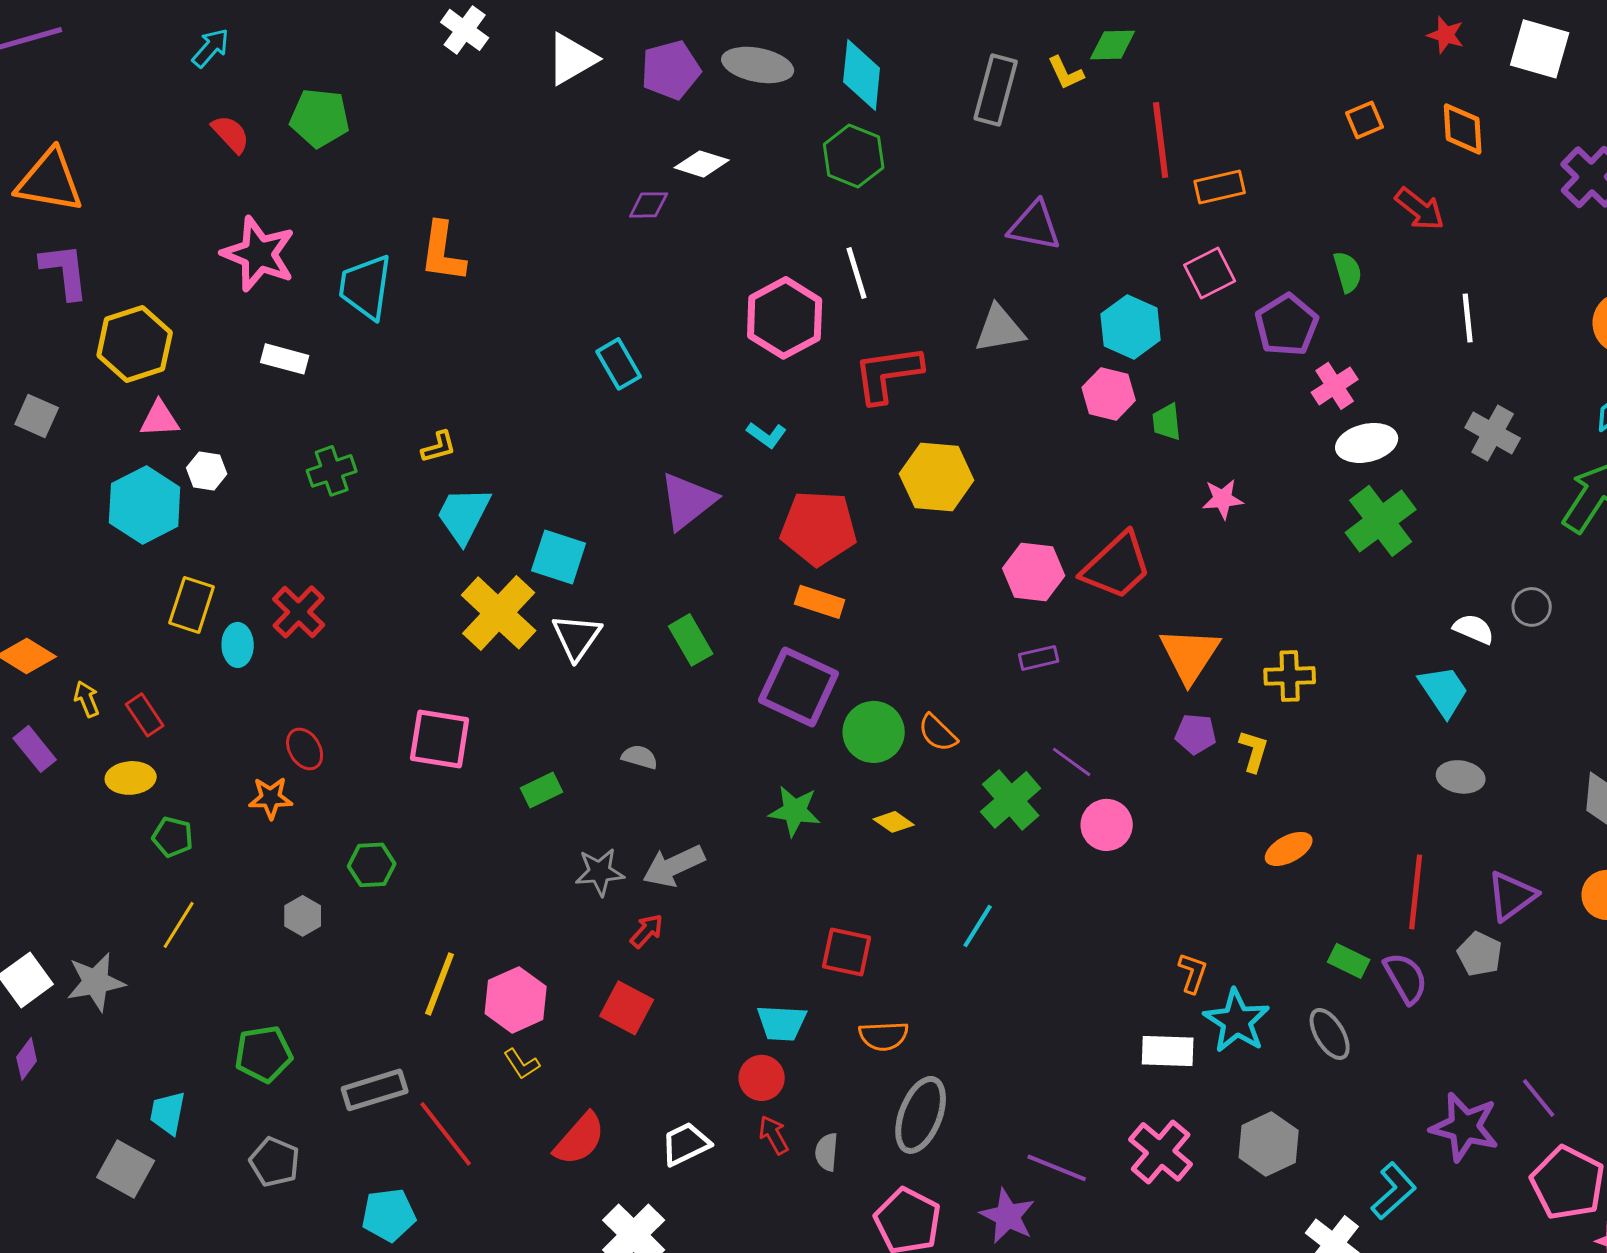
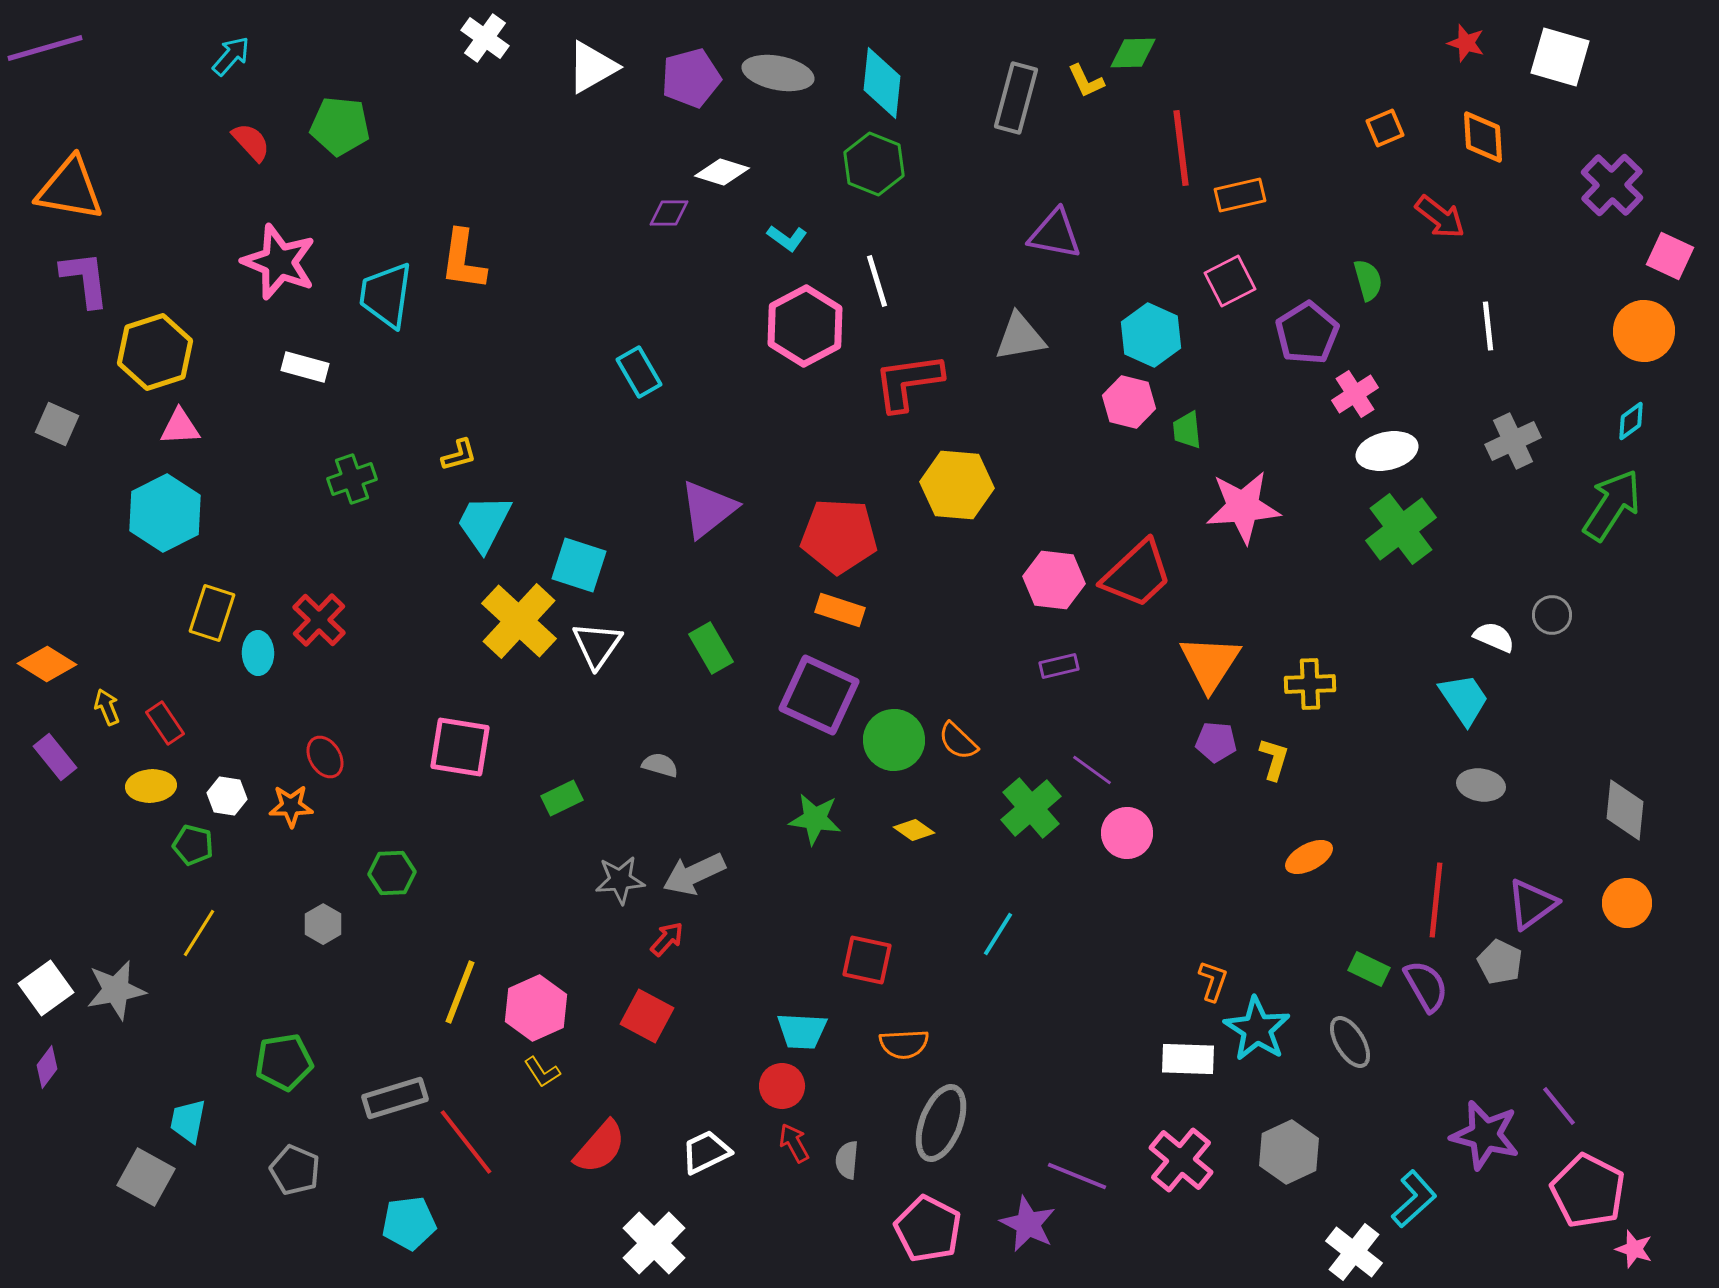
gray cross: (1493, 433) -> (1513, 441), turned 36
cyan L-shape: (767, 435) -> (787, 238), moved
white hexagon: (207, 471) -> (227, 796), moved
pink star: (1223, 499) -> (1243, 507), size x1.8

